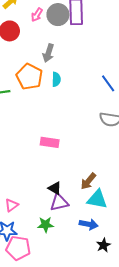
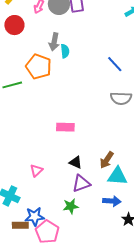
cyan semicircle: (56, 79) -> (65, 51), moved
black triangle: (55, 188) -> (76, 162), moved
pink triangle: (12, 205) -> (36, 170), moved
pink pentagon: (18, 248) -> (47, 232), turned 30

